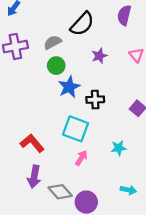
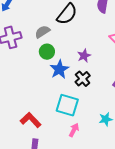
purple star: (99, 56) -> (84, 56), moved
black cross: (95, 100) -> (83, 79), turned -35

